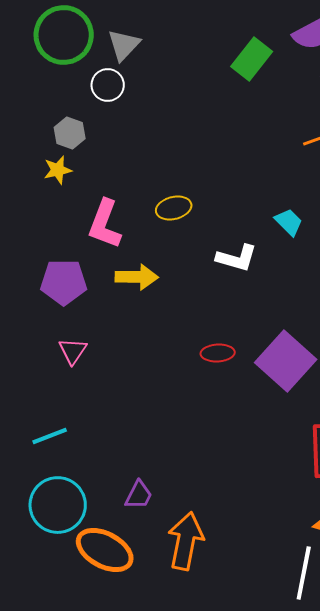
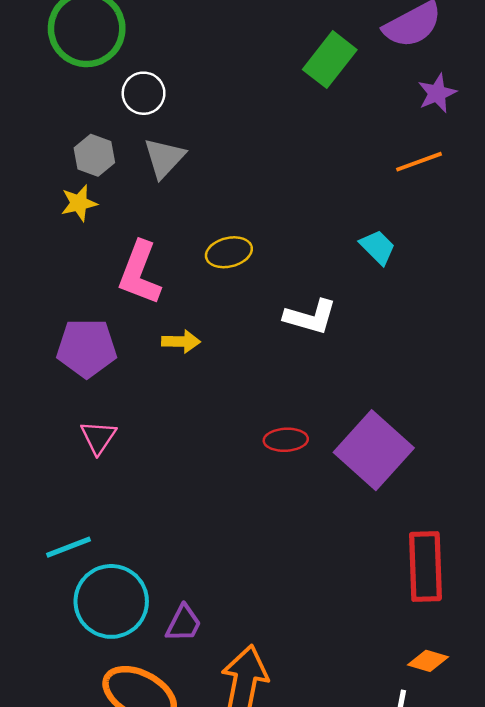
gray triangle: (124, 45) -> (164, 158), moved
cyan trapezoid: (289, 222) -> (378, 247), moved
yellow arrow: (137, 277) -> (181, 341), size x0.7
cyan circle: (58, 505) -> (111, 601), moved

